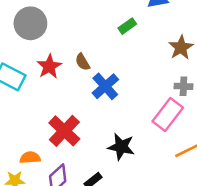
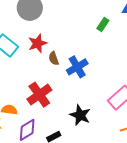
green rectangle: (127, 26) -> (103, 24), turned -32
brown semicircle: (83, 62) -> (54, 58), moved

